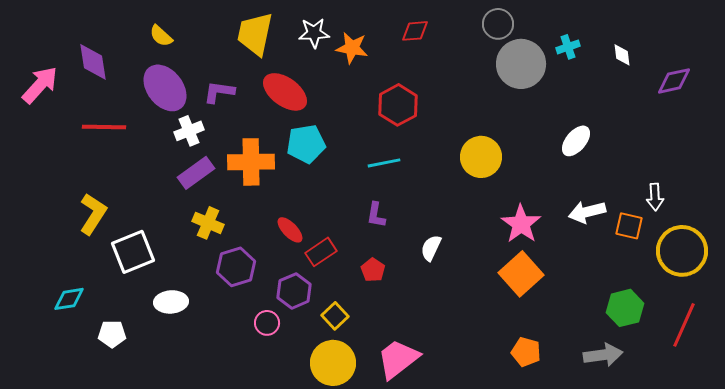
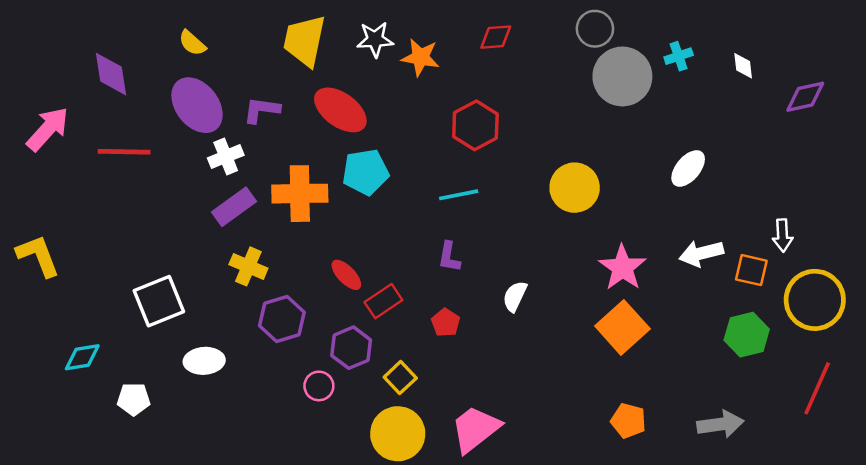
pink arrow: (40, 85) -> (48, 129), moved
yellow L-shape: (93, 214) -> (38, 256), moved, turned -54
green hexagon: (625, 308) -> (747, 335), moved

